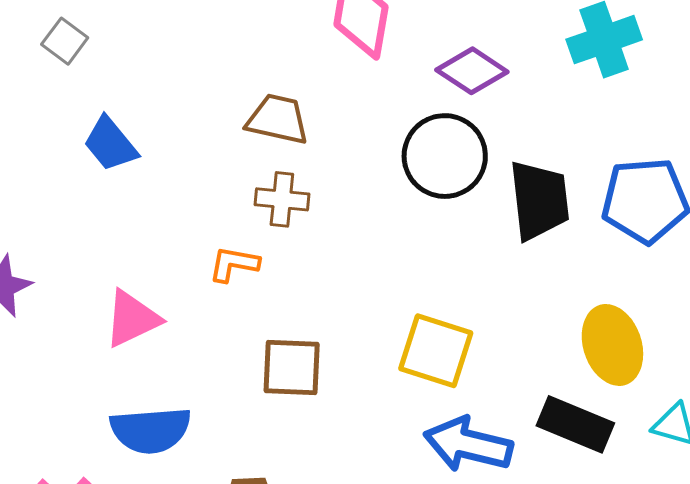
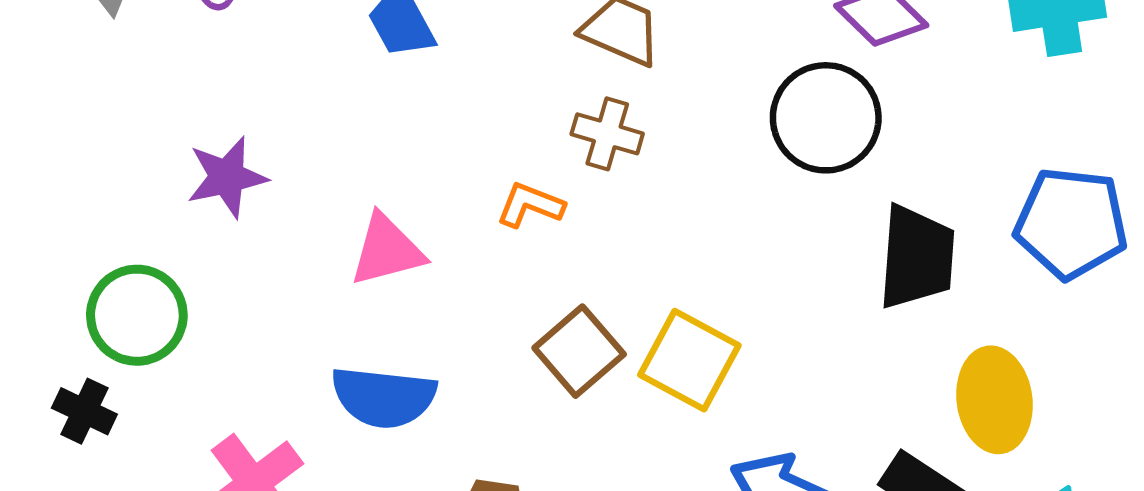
black trapezoid: (539, 200) -> (917, 257), moved
yellow square: (436, 351) -> (689, 360), moved
brown square: (292, 367) -> (579, 351), turned 36

